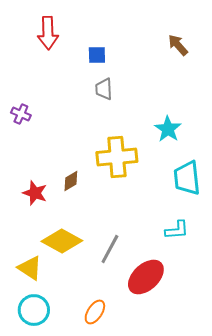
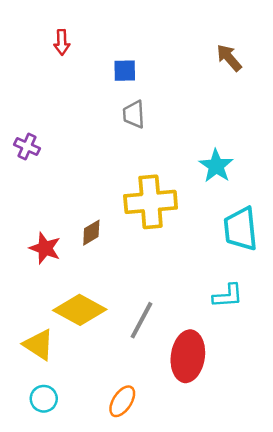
red arrow: (48, 33) -> (62, 42), size x0.6
red ellipse: (146, 277) -> (188, 356), turned -39
cyan circle: (34, 310) -> (44, 399), size x0.7

